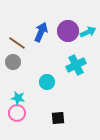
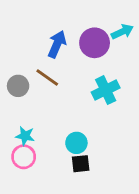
cyan arrow: (88, 32) -> (122, 32), moved
brown line: (17, 43) -> (47, 78), moved
cyan circle: (47, 82) -> (76, 143), moved

